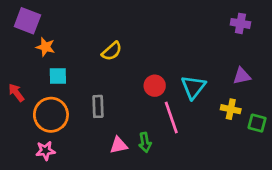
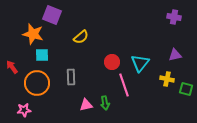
purple square: (27, 21) -> (52, 15), moved
orange star: (45, 47) -> (33, 34), size x1.5
pink star: (45, 151) -> (24, 110), moved

